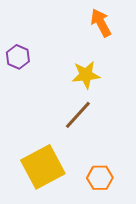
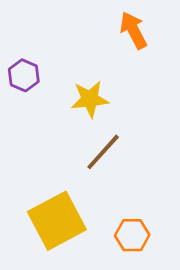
yellow star: (86, 75) -> (90, 99), moved

